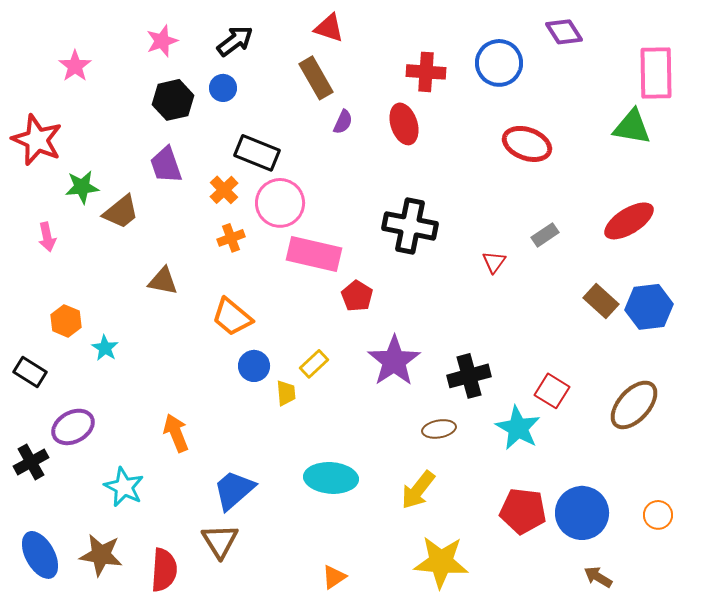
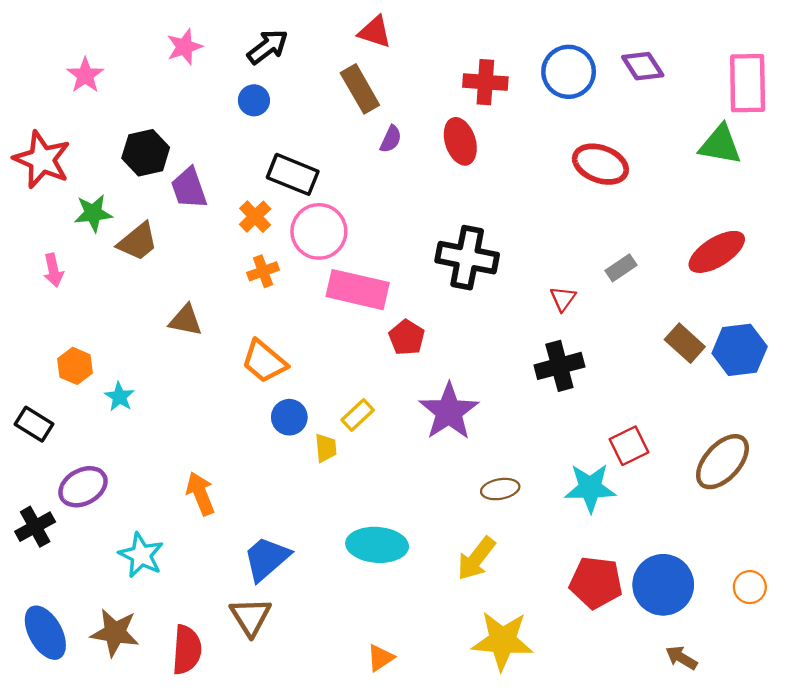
purple diamond: (564, 32) -> (643, 66), moved
black hexagon: (173, 100) -> (146, 153), moved
black cross: (469, 376) -> (559, 366), moved
red square: (552, 391) -> (629, 446), turned 32
cyan star: (518, 428) -> (590, 488), turned -30

